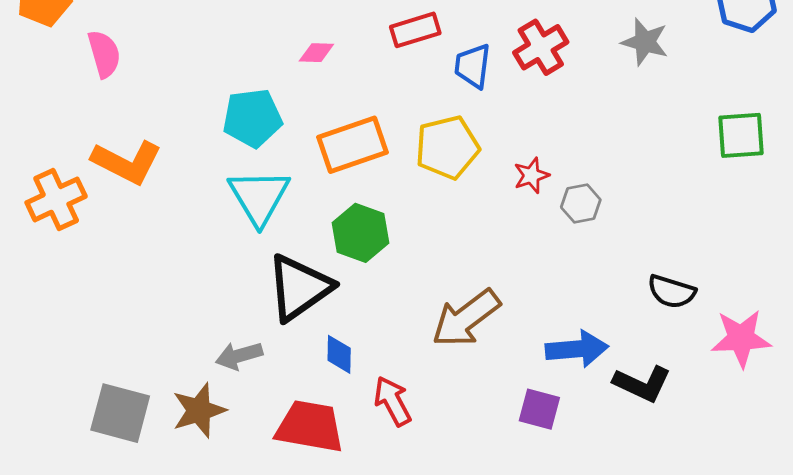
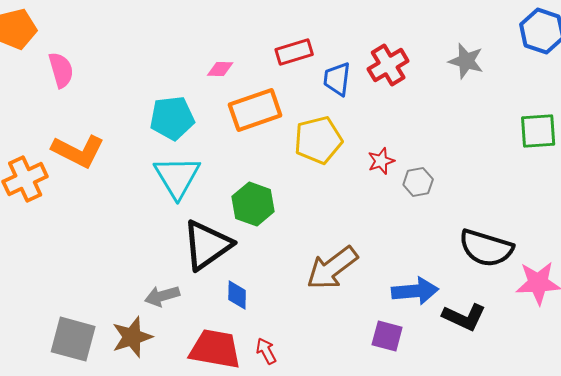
orange rectangle: (352, 145) -> (255, 110), moved
black semicircle: (672, 292) -> (486, 248), size x1.5
red arrow: (393, 401) -> (266, 351), moved, size x0.7

